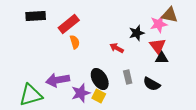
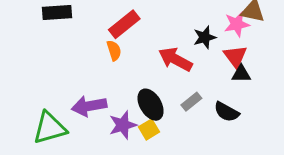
red rectangle: (69, 24) -> (124, 24), moved
red arrow: (117, 48) -> (175, 59), size x1.6
gray rectangle: (128, 77) -> (191, 102), turned 64
yellow square: (99, 96) -> (149, 129), turned 32

